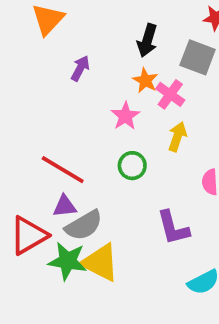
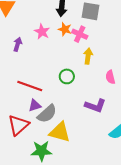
purple arrow: (80, 68) -> (18, 44), moved
pink star: (125, 116) -> (42, 32), moved
purple L-shape: (173, 228) -> (95, 106), turned -45
green star: (68, 261) -> (41, 151), moved

